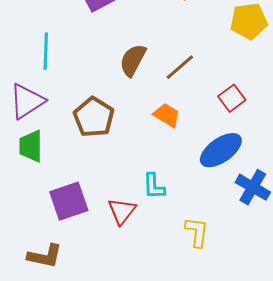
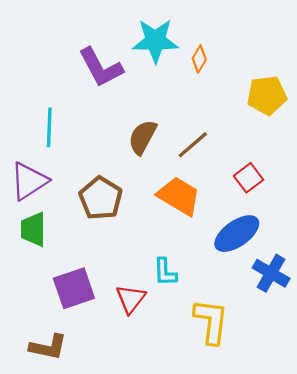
orange trapezoid: (167, 115) -> (179, 196), size x1.5
yellow L-shape: (197, 232) -> (211, 321), size x1.4

